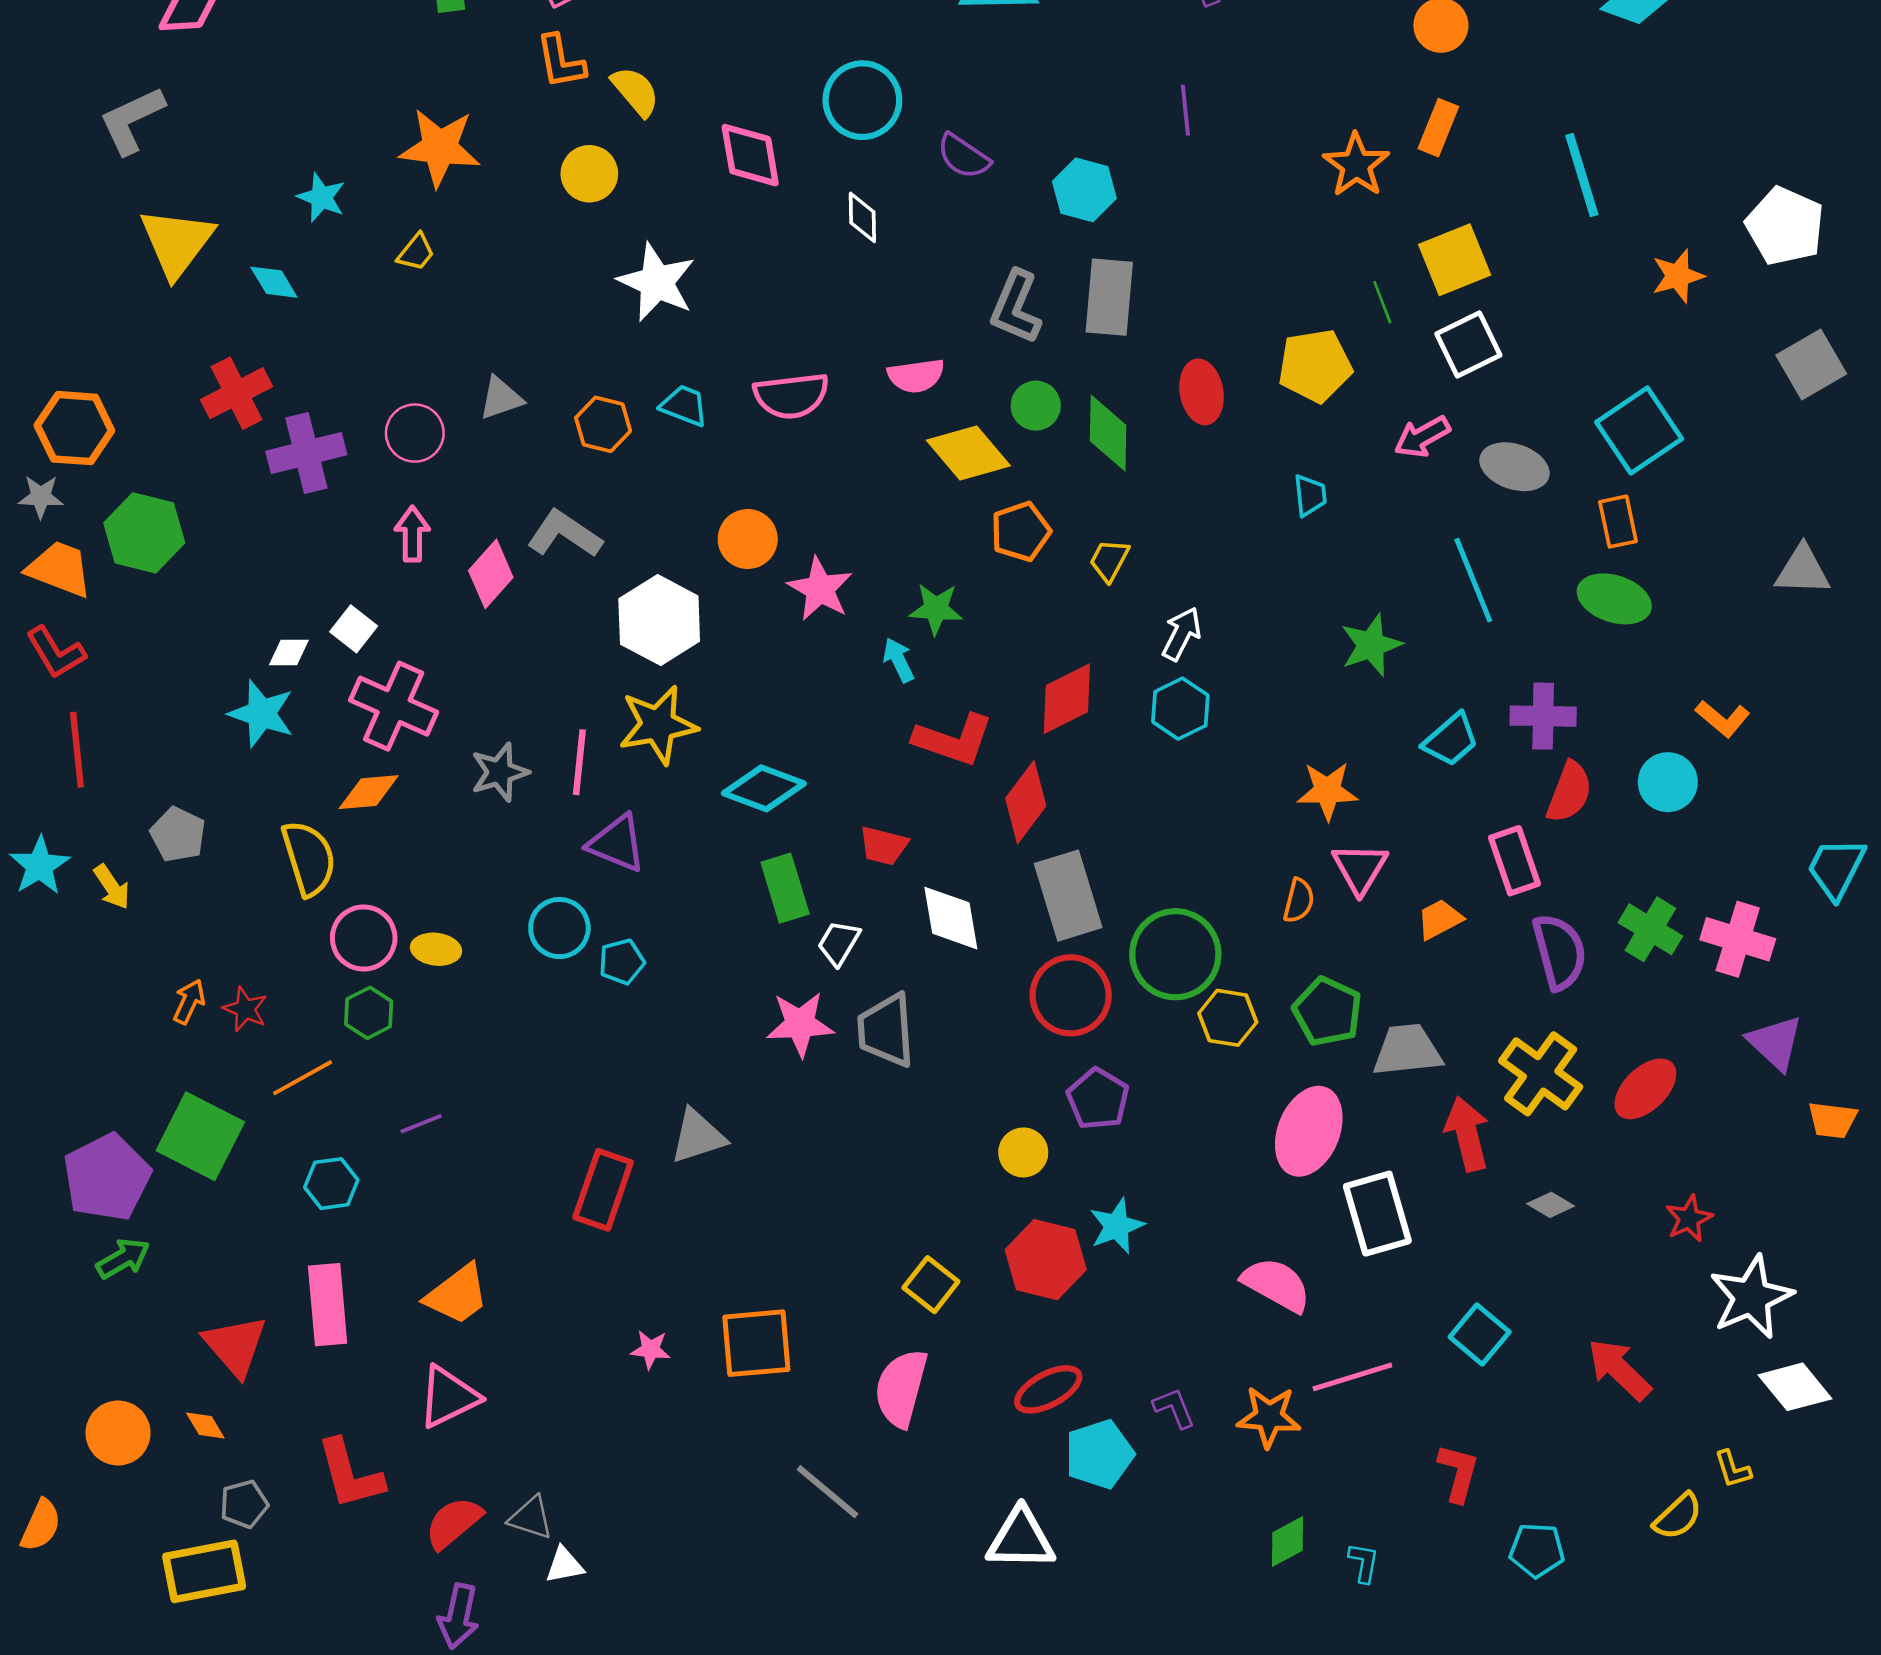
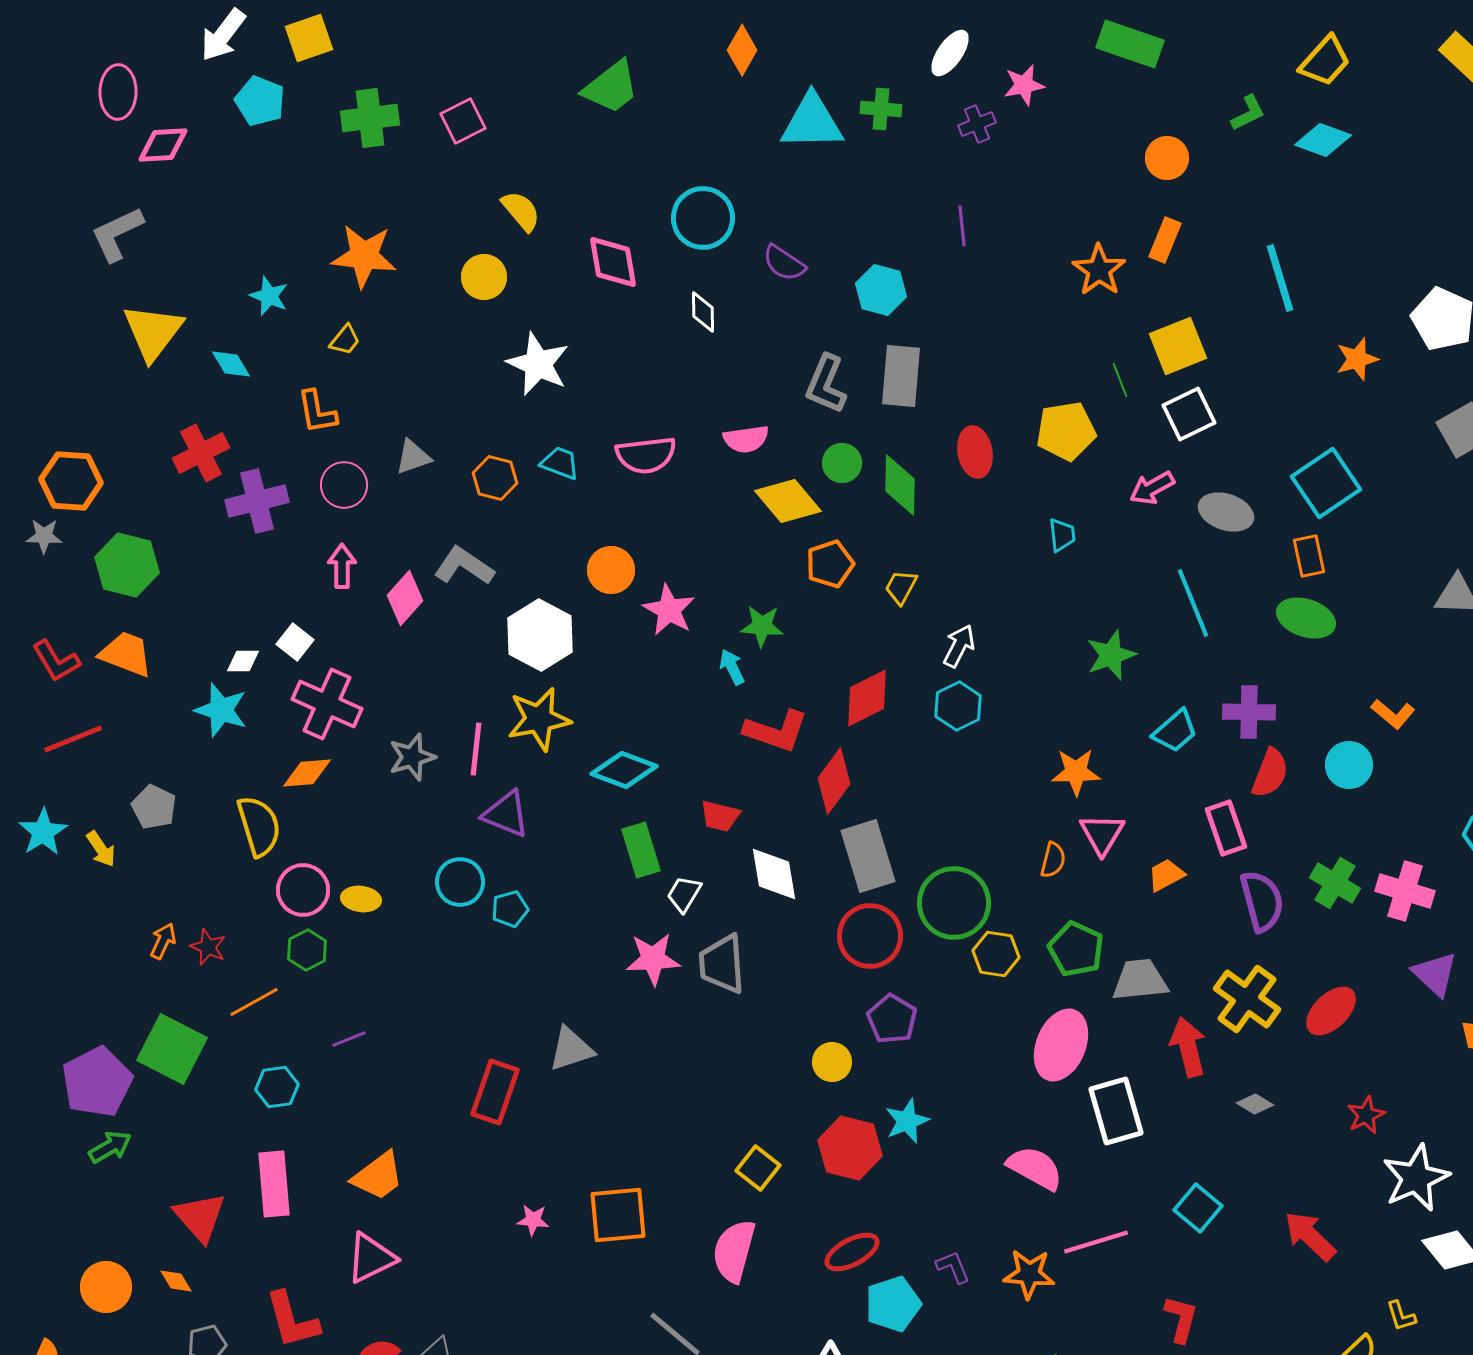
orange L-shape: (561, 62) -> (317, 412), moved
orange trapezoid: (59, 569) -> (126, 654), moved
red line: (77, 750) -> (73, 739), turned 74

